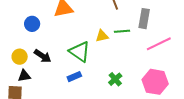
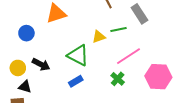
gray rectangle: (144, 19) -> (139, 14), turned -36
pink line: (159, 44) -> (129, 56), moved
black triangle: (24, 76) -> (25, 87), turned 32

